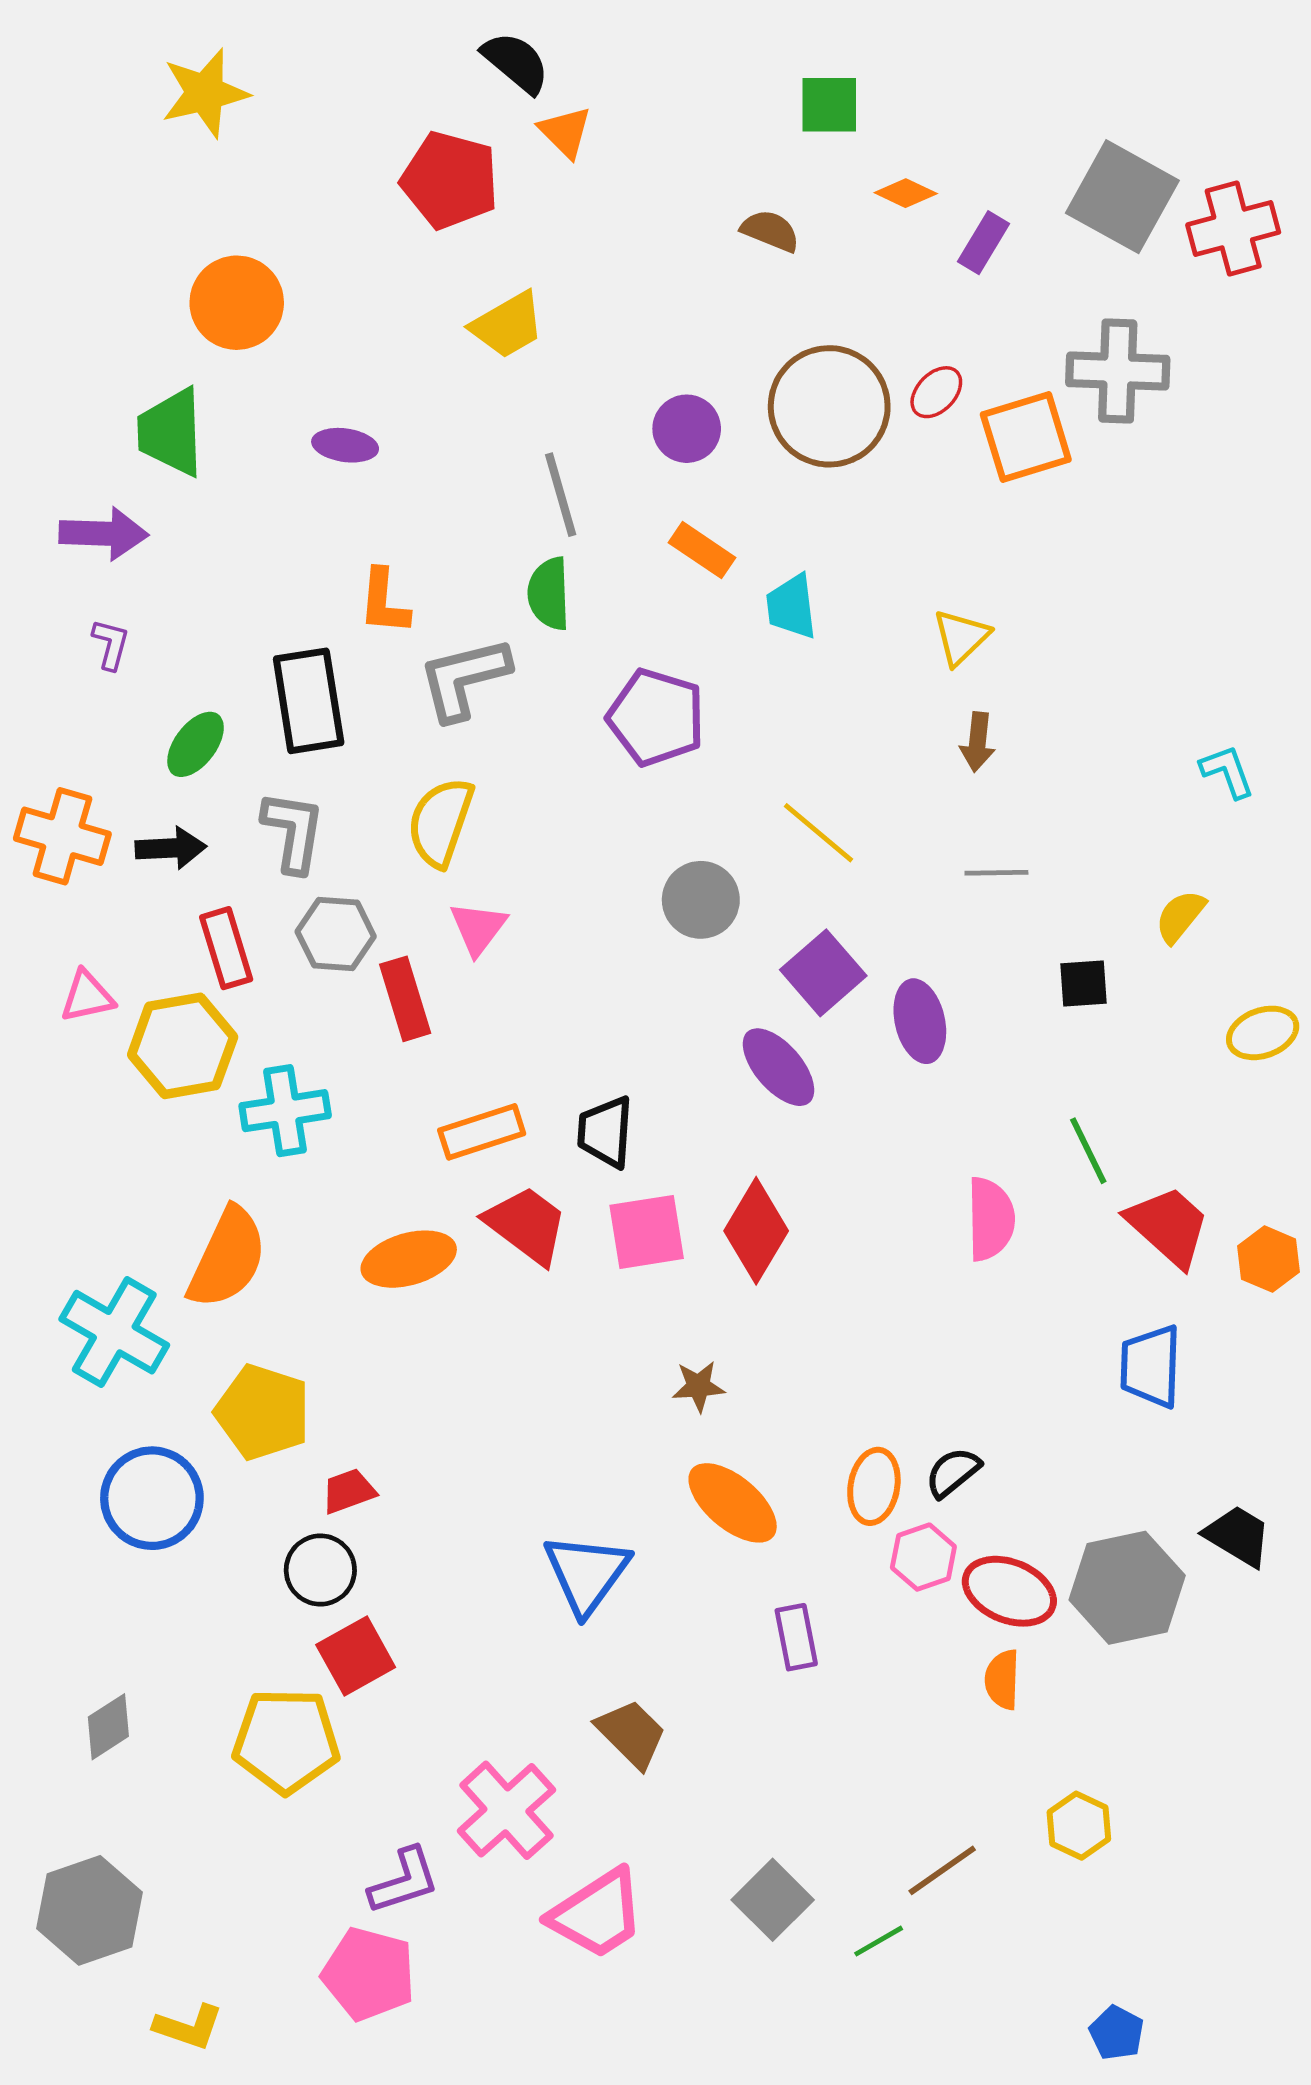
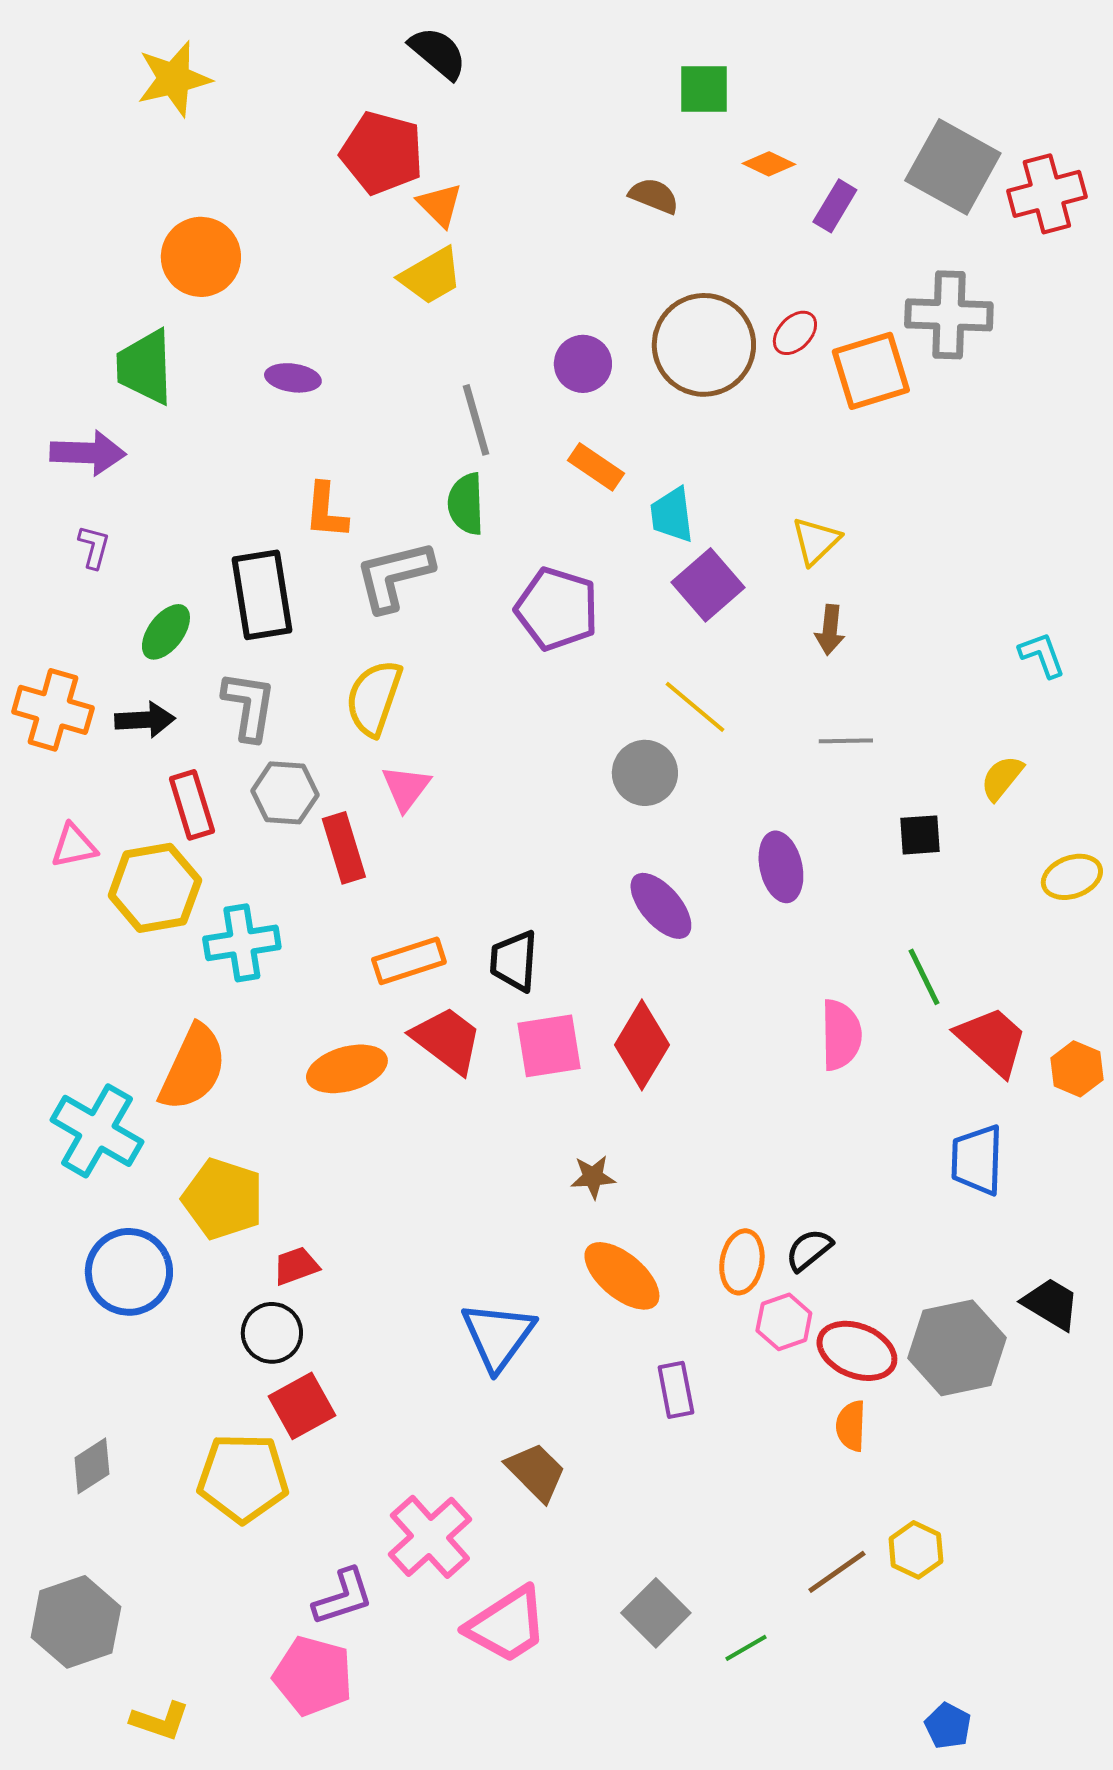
orange triangle: (565, 132) -> (440, 205), moved
gray circle: (701, 900) -> (645, 773), moved
purple square: (823, 973) -> (708, 585), moved
brown line: (942, 1870) -> (837, 1572), moved

